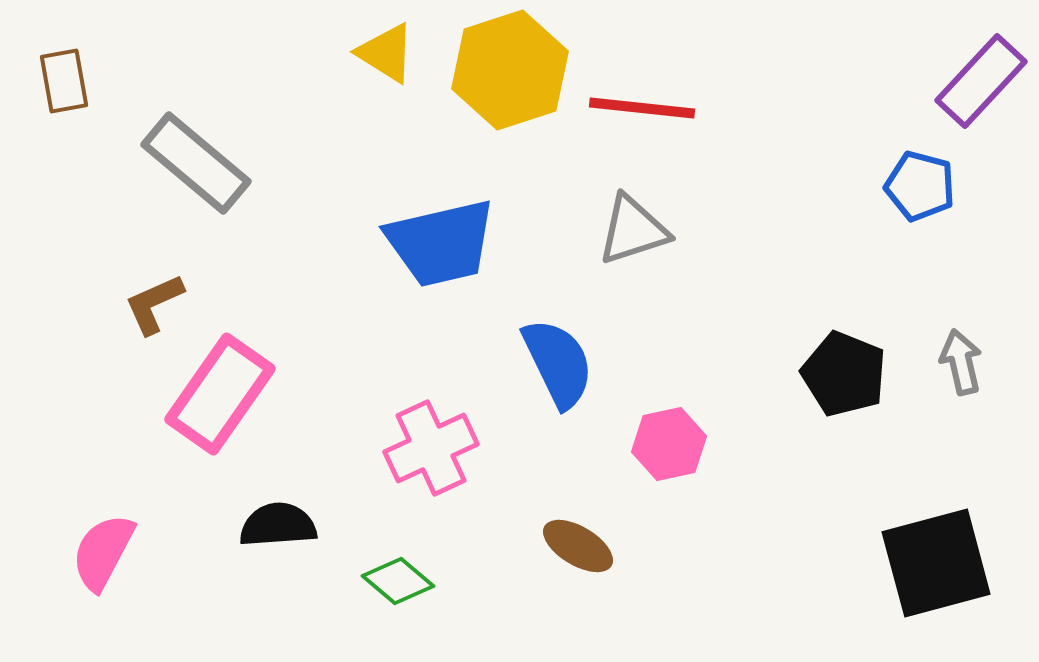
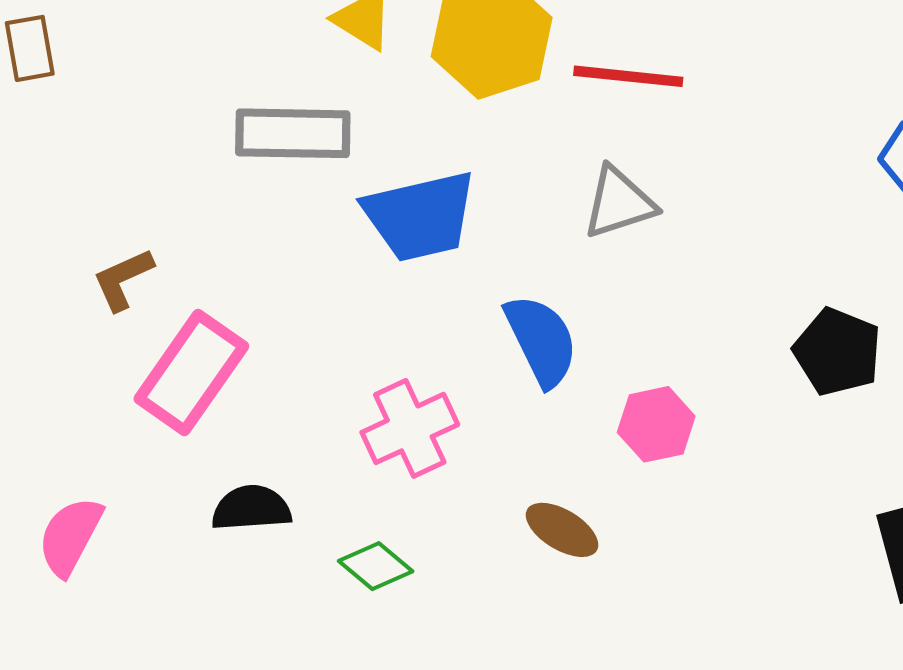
gray rectangle: (196, 163) -> (293, 133), moved, turned -39

